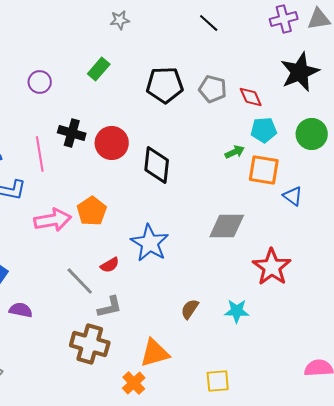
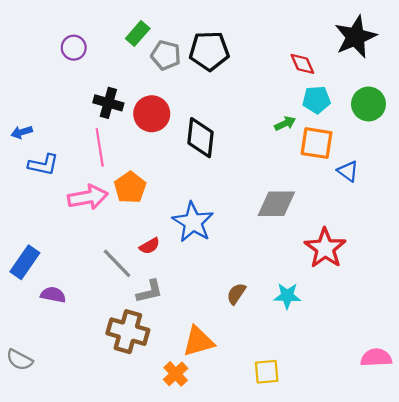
gray pentagon: (213, 89) -> (166, 55), moved
pink line: (40, 154) -> (100, 147), moved

